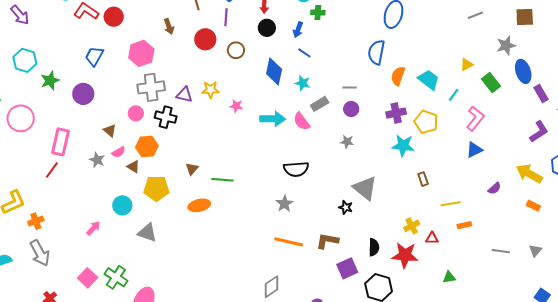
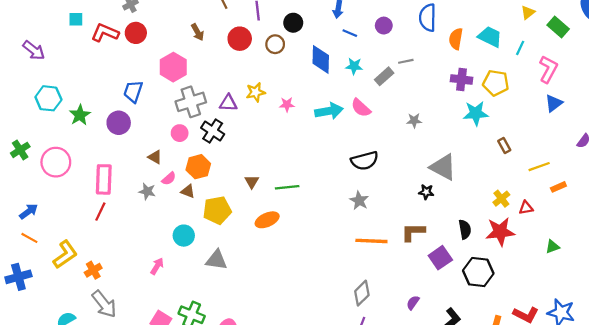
black circle: (267, 28) -> (293, 23), moved
blue trapezoid: (94, 56) -> (133, 91), moved
gray rectangle: (320, 104) -> (384, 76), moved
purple circle: (351, 109) -> (384, 26), moved
purple cross: (396, 113) -> (461, 79), turned 30
black cross: (166, 117) -> (213, 131), turned 30

